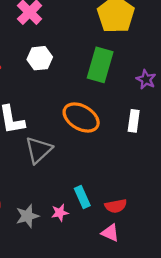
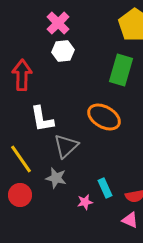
white hexagon: (40, 58) -> (63, 51), moved
gray star: (27, 216) -> (56, 178), moved, turned 30

